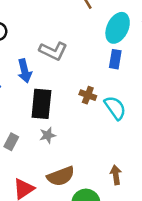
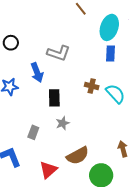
black rectangle: (41, 104) -> (54, 98), size x0.7

